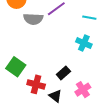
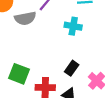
cyan cross: (84, 43) -> (73, 26), moved

